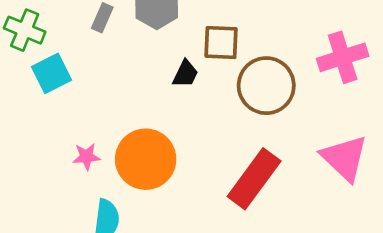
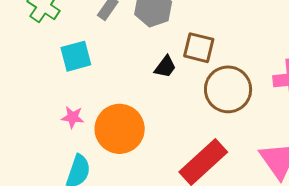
cyan square: (51, 73) -> (76, 56), moved

